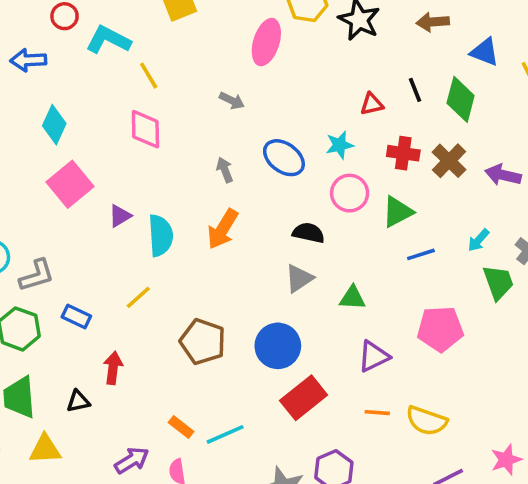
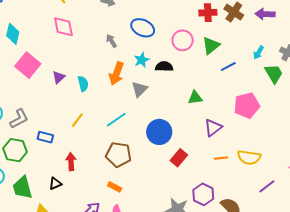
cyan star: (340, 145) -> (142, 60), moved
cyan semicircle: (161, 235) -> (83, 84), size x0.7
gray triangle: (299, 278) -> (139, 89), moved
brown pentagon: (203, 342) -> (119, 155), moved
red rectangle: (304, 398) -> (179, 158), size x0.7
cyan line: (225, 434) -> (116, 120), moved

